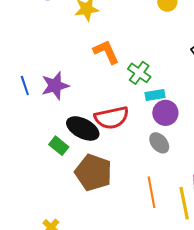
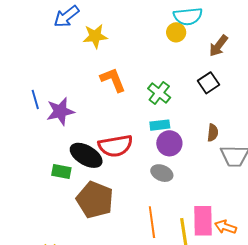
green cross: (139, 73) -> (159, 93), moved
blue line: (25, 86) -> (35, 99), moved
gray ellipse: (159, 143) -> (162, 173), turned -30
green rectangle: (59, 146) -> (61, 171), turned -30

